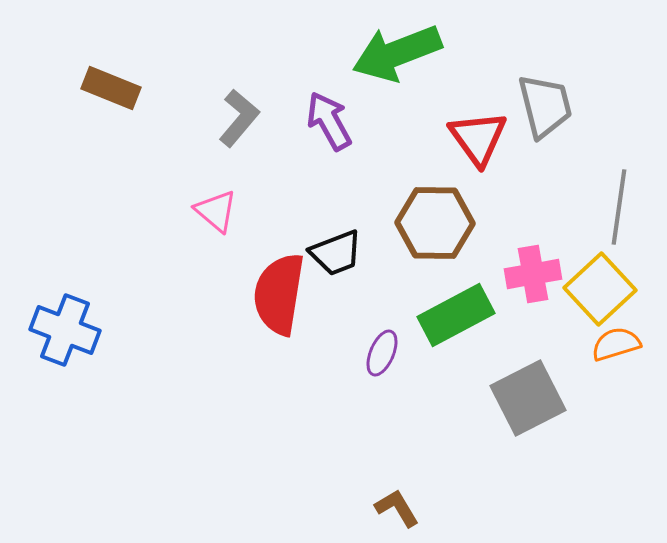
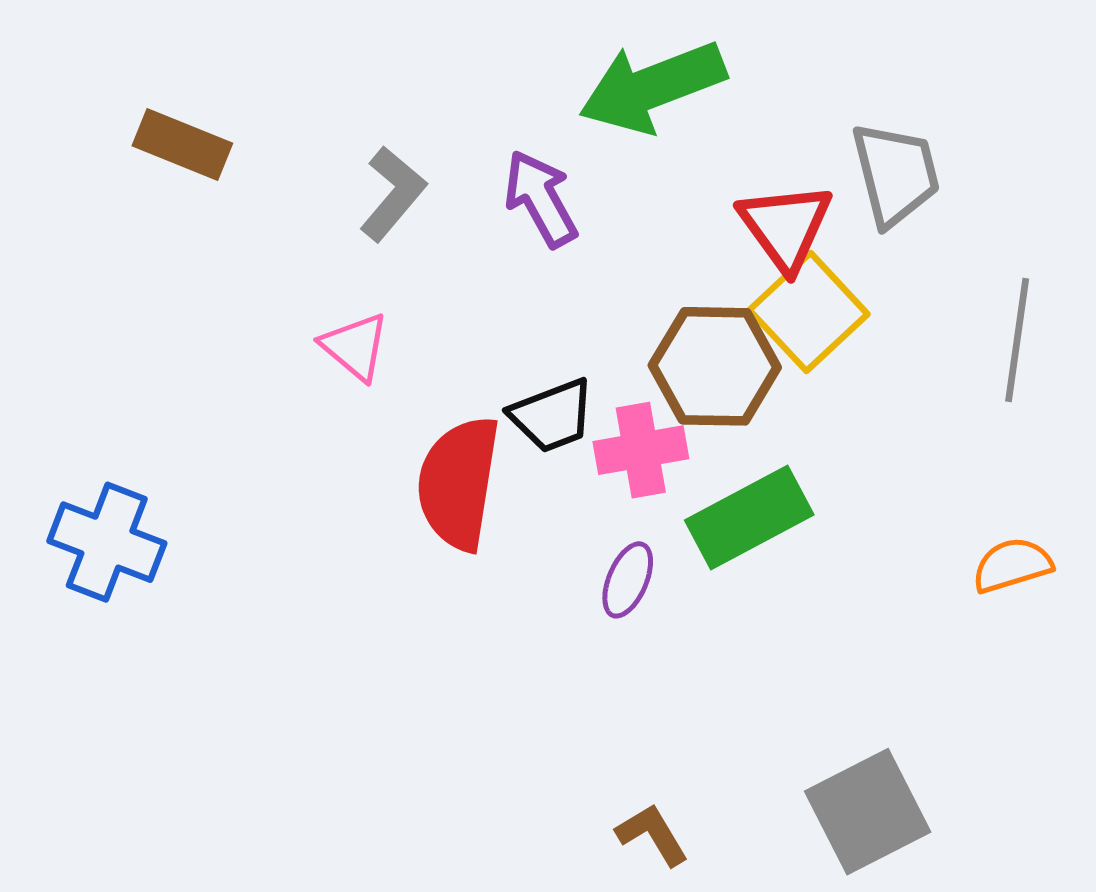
pink cross: (533, 274) -> (641, 450), moved
yellow square: (600, 289) -> (808, 312), moved
gray square: (528, 398) -> (868, 812), moved

